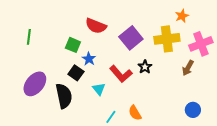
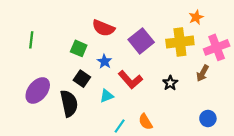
blue star: (89, 59) -> (105, 61), moved
black star: (145, 67) -> (170, 83), moved
cyan triangle: (99, 89) -> (107, 96), turned 48

